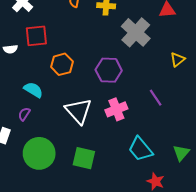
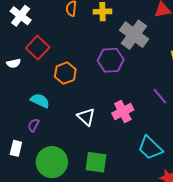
red square: (36, 36) -> (38, 48), turned -35
purple hexagon: (109, 70) -> (111, 60), moved
white triangle: (79, 111) -> (86, 117), size x0.7

